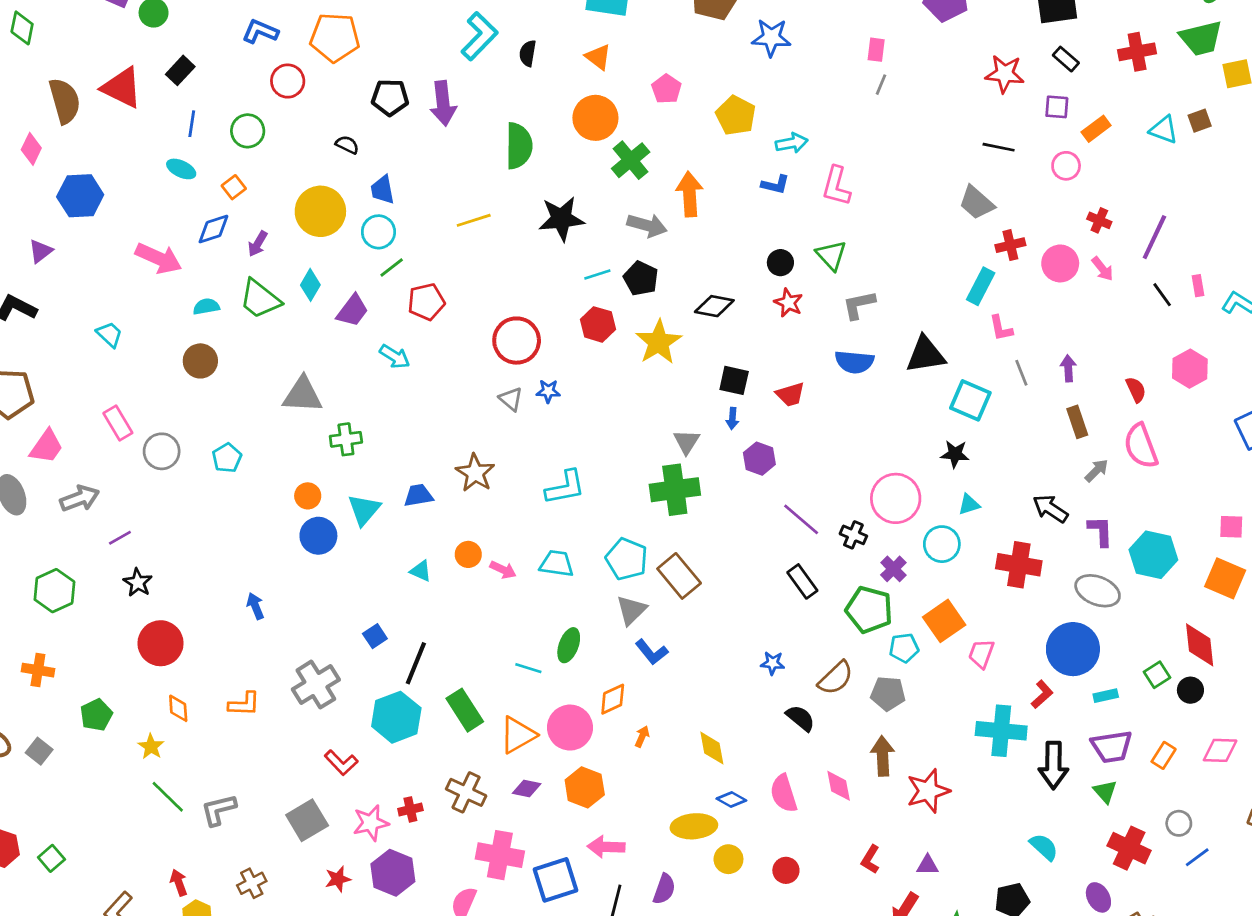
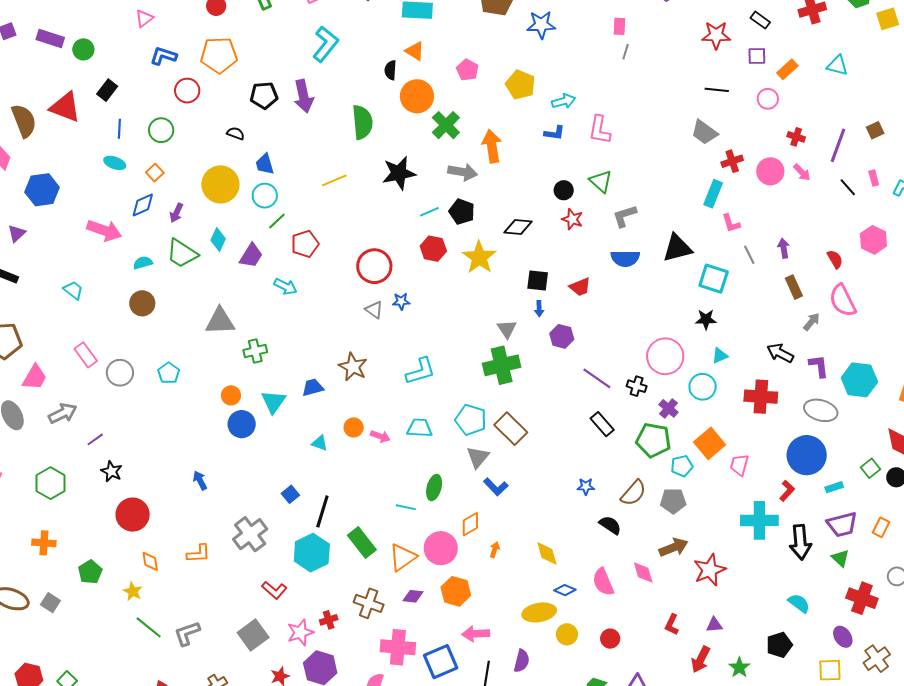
black semicircle: (528, 53) -> (391, 70), moved
brown square: (1200, 121) -> (875, 130), moved
brown arrow: (883, 756) -> (674, 547), turned 76

